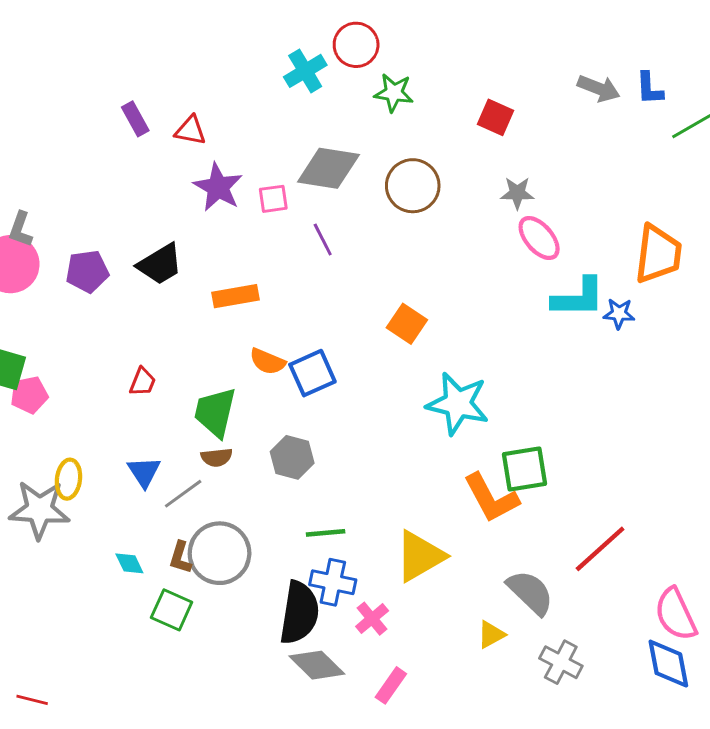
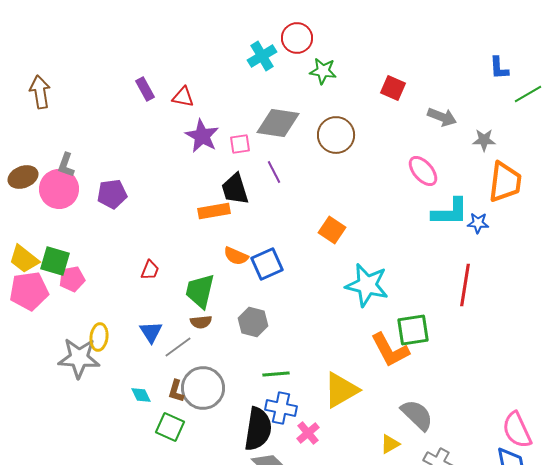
gray arrow: (599, 88) -> (442, 117), moved
gray star: (517, 193) -> (484, 140), moved
black trapezoid: (160, 264) -> (235, 189), moved, turned 104
red line: (600, 549) -> (465, 285), moved, turned -39

